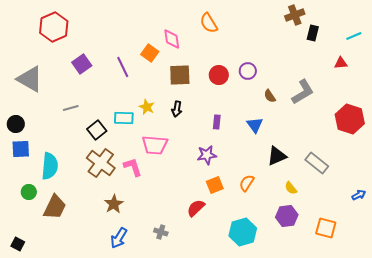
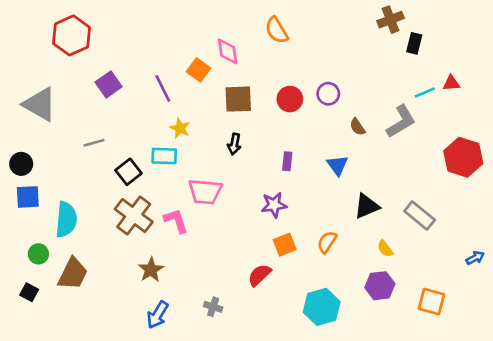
cyan line: (354, 36) -> (425, 92), moved
yellow star: (147, 107) -> (180, 128), moved
black square: (18, 244) -> (29, 292), moved

